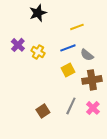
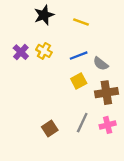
yellow line: (77, 27) -> (81, 22), moved, turned 40
yellow cross: (38, 52) -> (44, 51), moved
pink cross: (93, 108) -> (108, 125), turned 32

